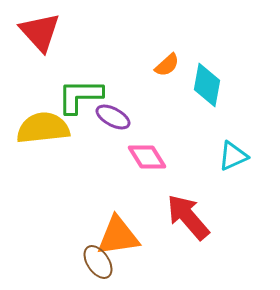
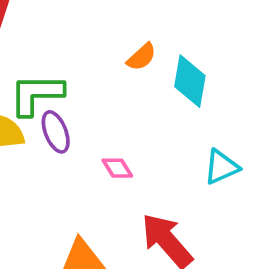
purple ellipse: (113, 117) -> (56, 132), moved, turned 40
pink diamond: (147, 157) -> (117, 168), size x0.7

